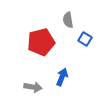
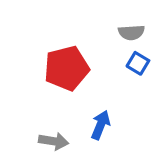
gray semicircle: (68, 20) -> (131, 32), moved, turned -84

